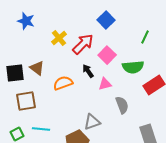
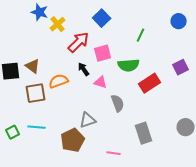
blue star: (26, 21) -> (40, 12), moved
yellow cross: (59, 38) -> (58, 24), moved
pink square: (107, 55) -> (103, 53), turned 30
pink triangle: (105, 84) -> (101, 82), turned 32
brown square: (26, 101) -> (36, 93), moved

